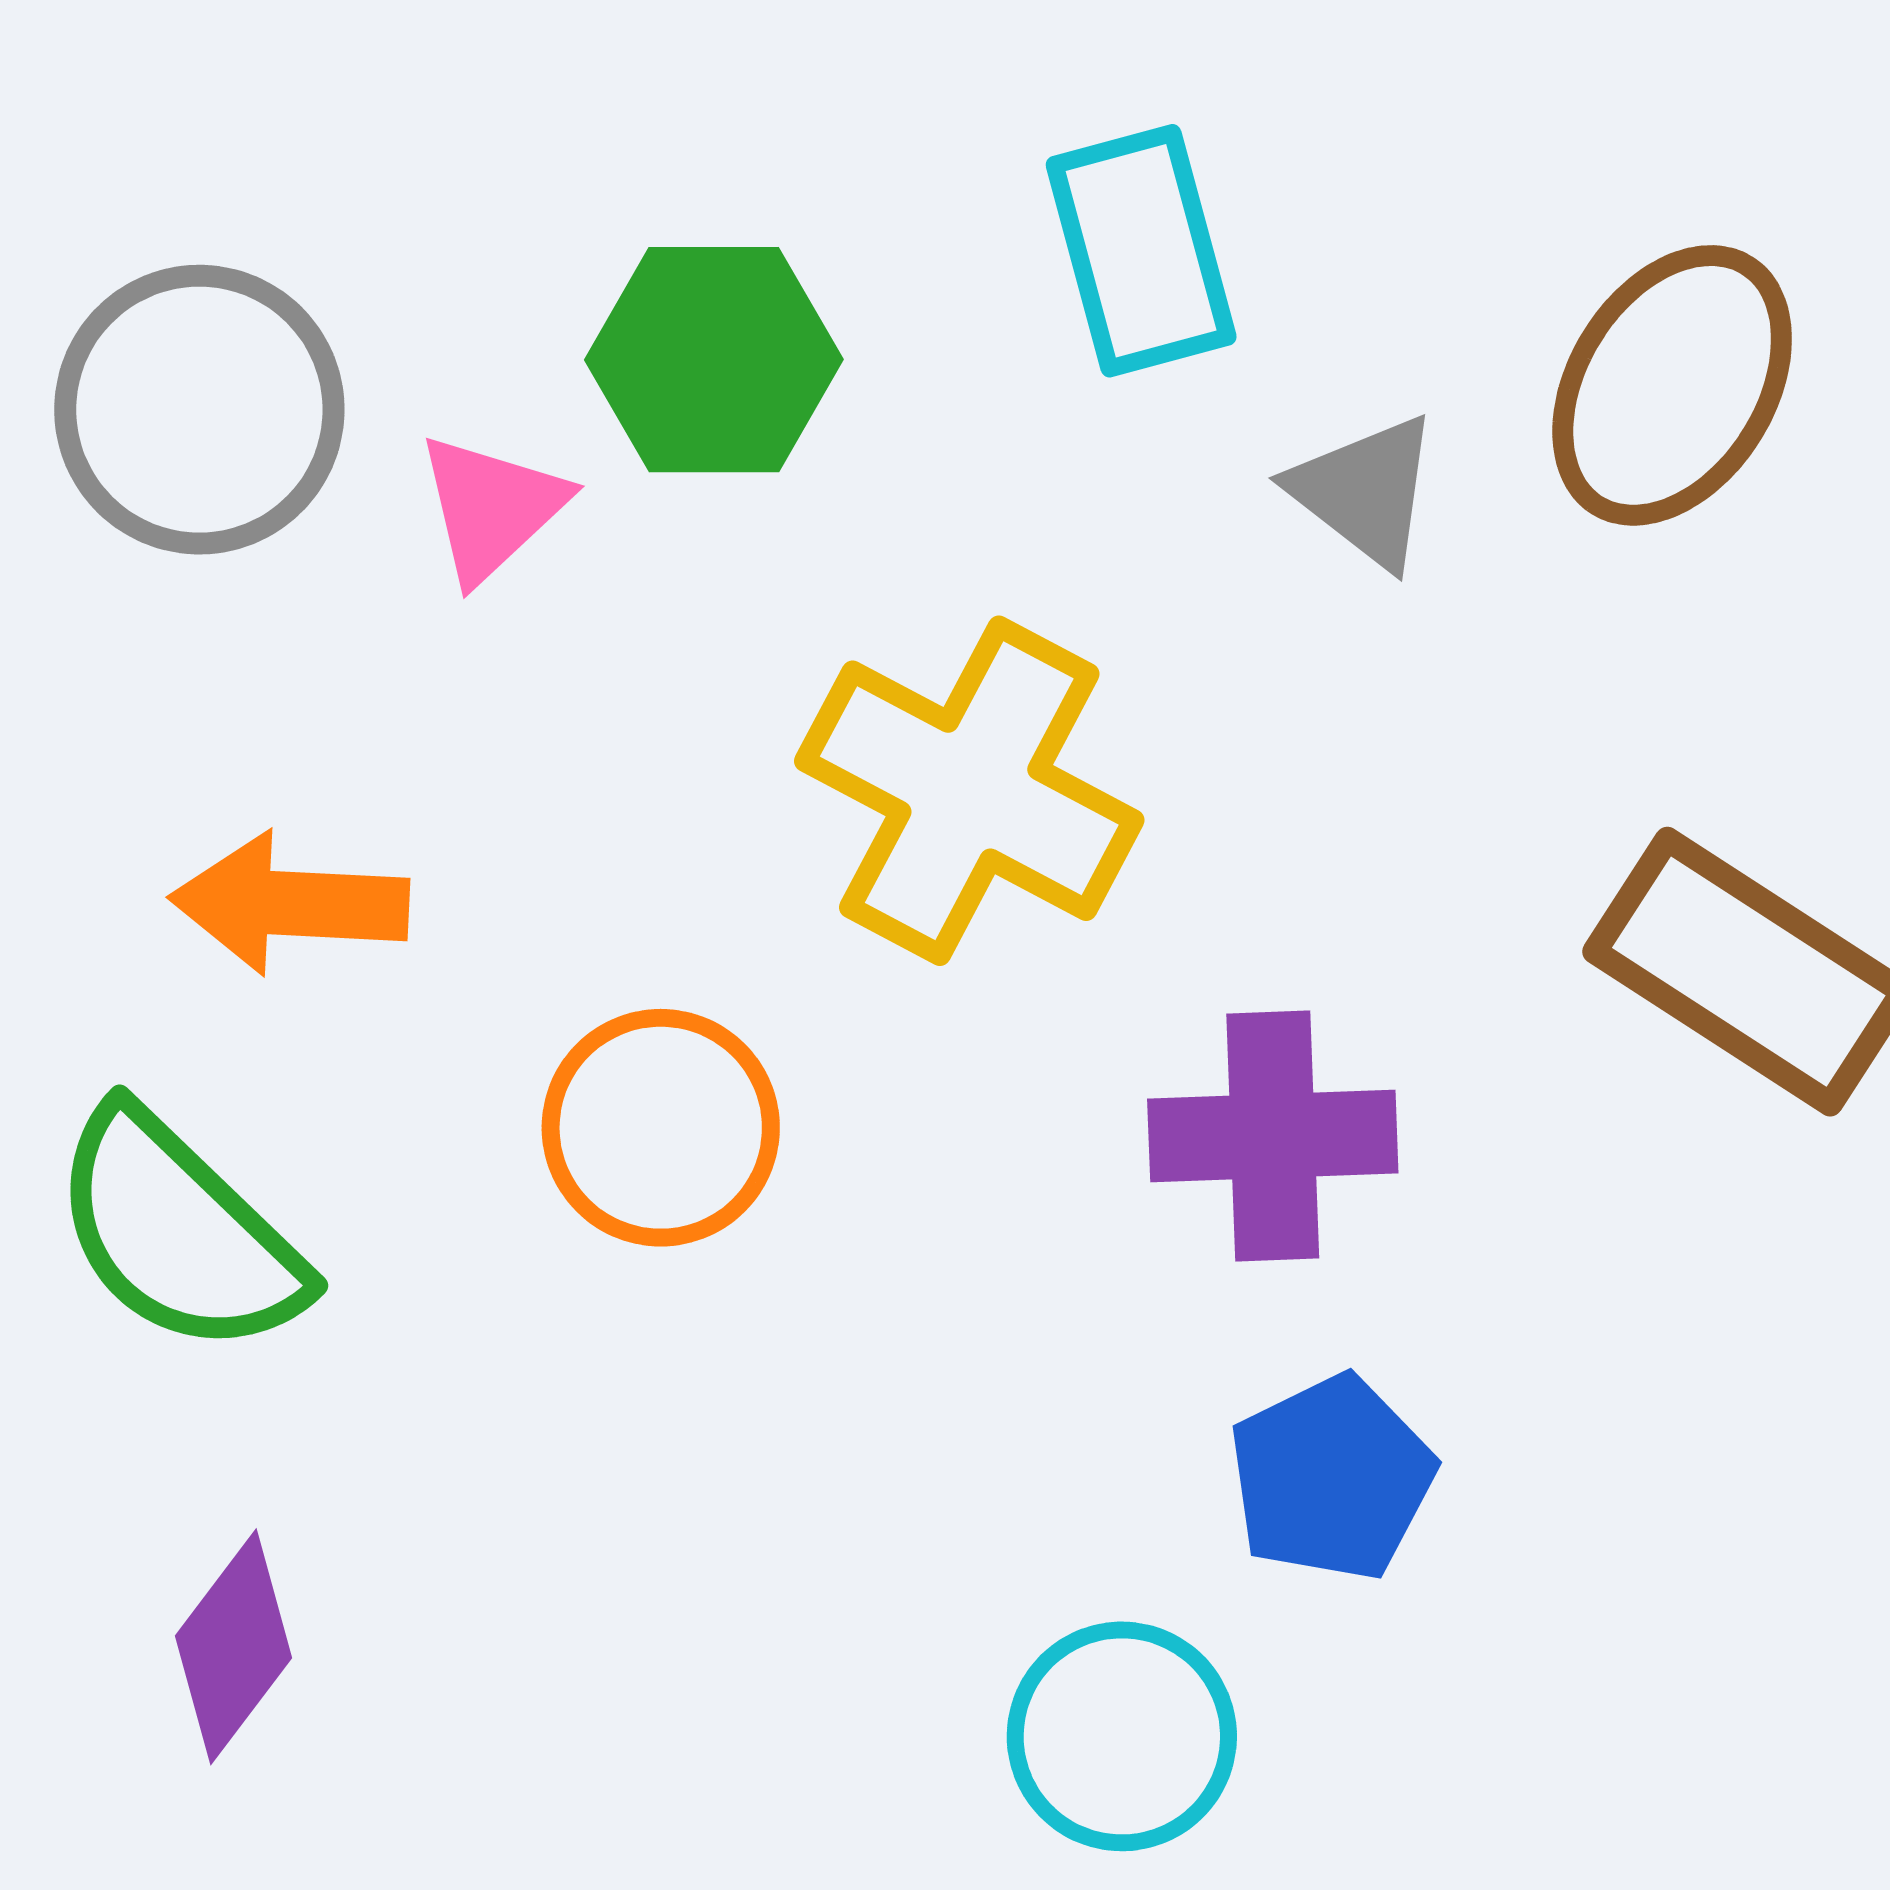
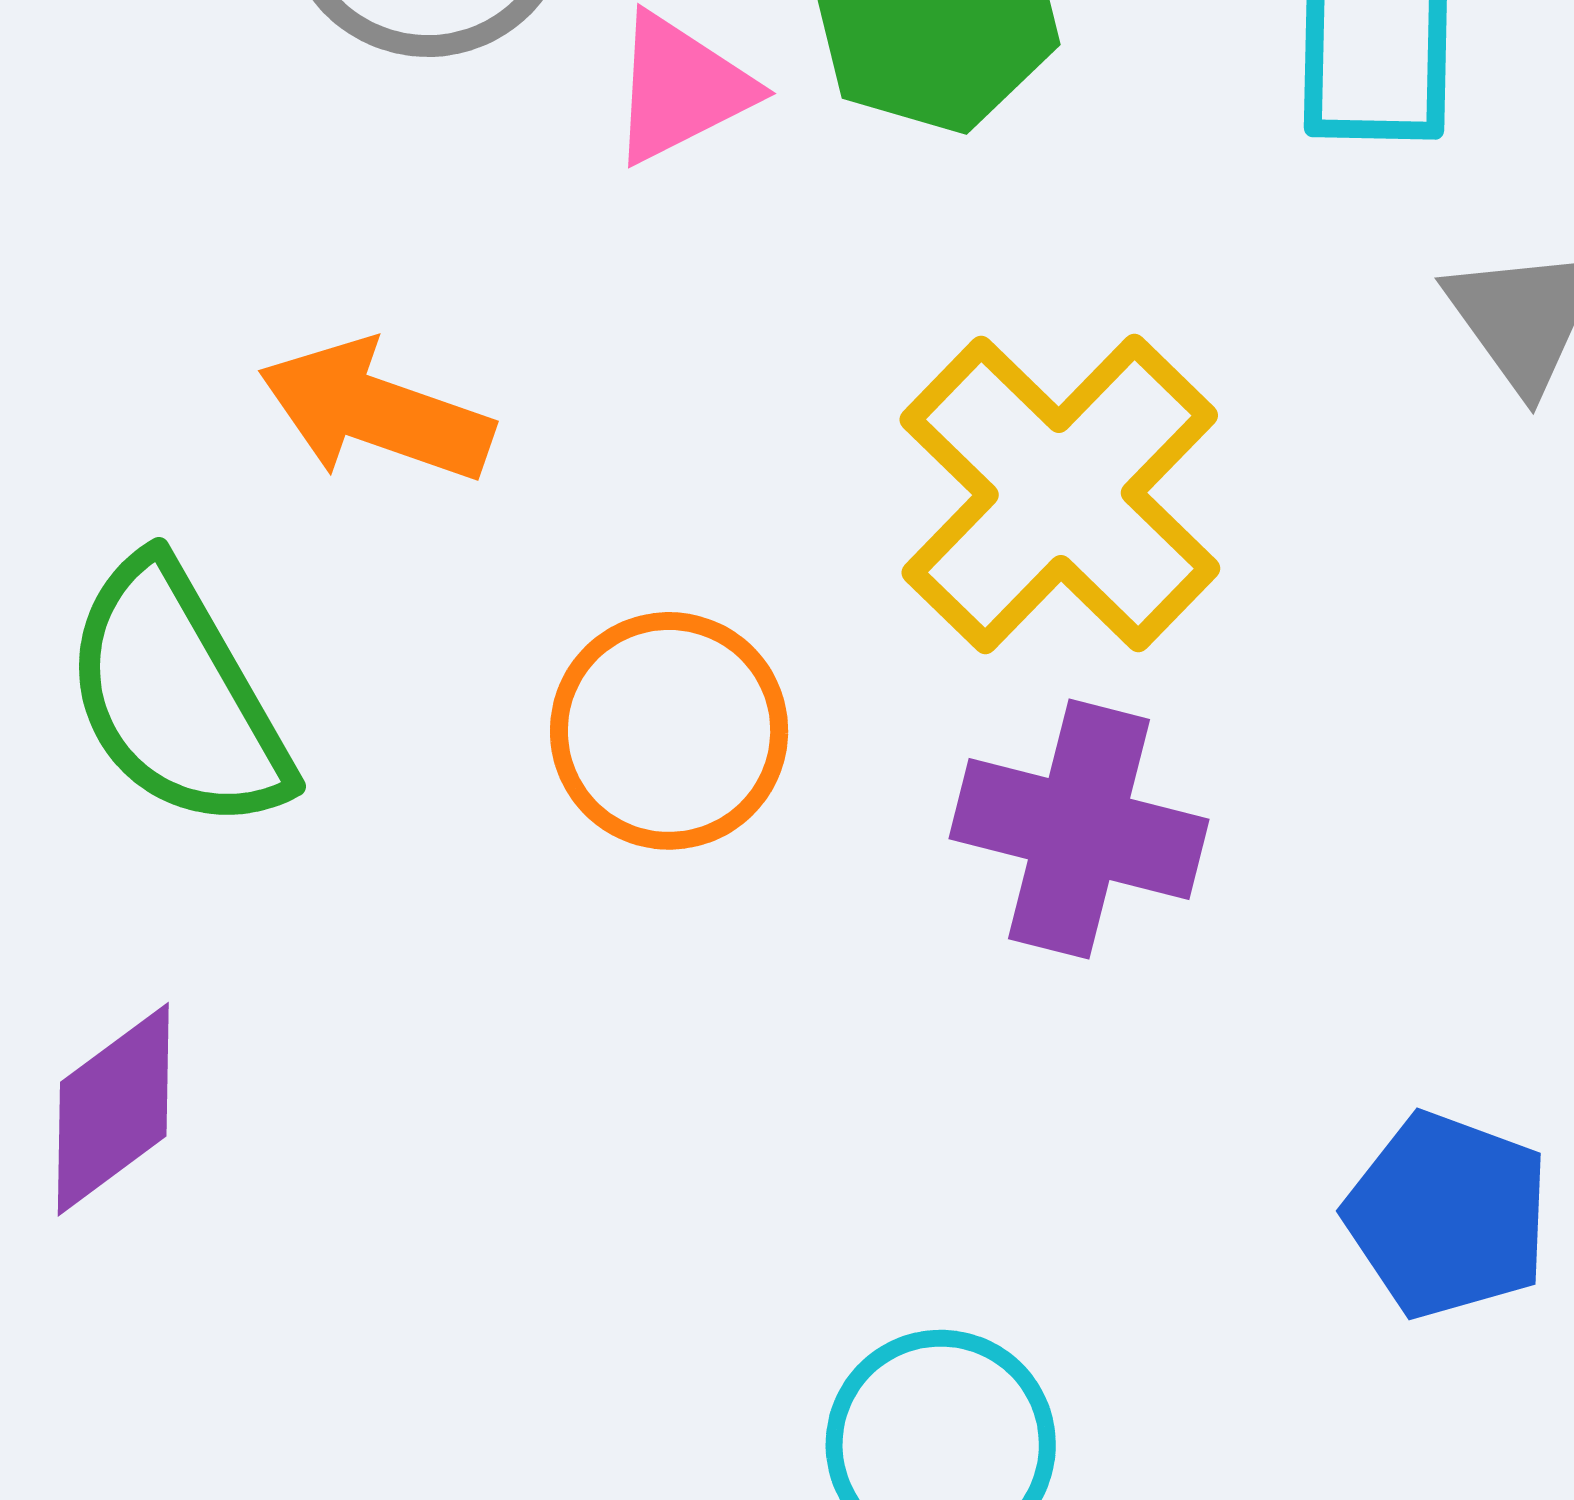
purple cross: (1273, 1136) -> (1079, 829), moved
blue pentagon: (1332, 1478) -> (1447, 1215), moved, turned 30

